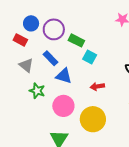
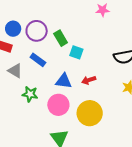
green rectangle: (76, 40) -> (61, 38), turned 42
blue triangle: (64, 76) -> (64, 81), moved

